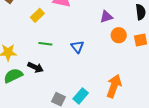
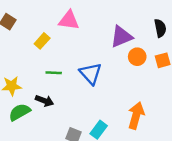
purple triangle: (106, 17) -> (121, 37), size x1.5
blue triangle: (77, 47) -> (91, 74), size x1.5

